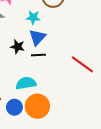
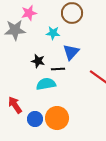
blue triangle: (37, 37) -> (71, 52), moved
cyan semicircle: (26, 83) -> (46, 84), moved

